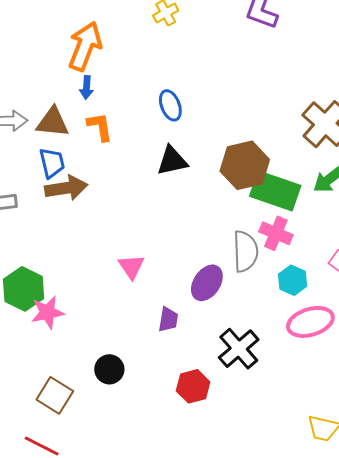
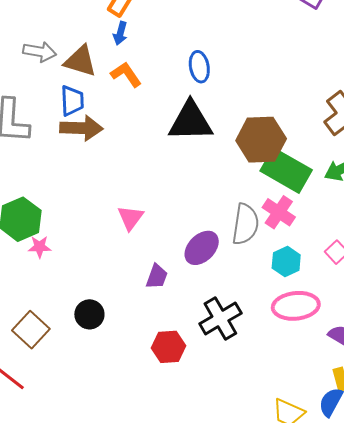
orange L-shape: (100, 127) -> (126, 74), turned -36
black triangle: (172, 161) -> (191, 121), size x1.4
pink star: (48, 312) -> (40, 247), size x0.7

